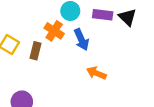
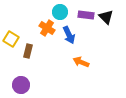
brown rectangle: (35, 51) -> (28, 51), moved

